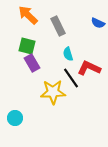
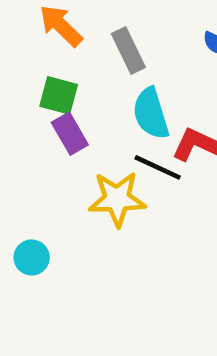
cyan semicircle: (68, 54) -> (151, 113), size x1.6
black line: (71, 78) -> (158, 167), turned -30

